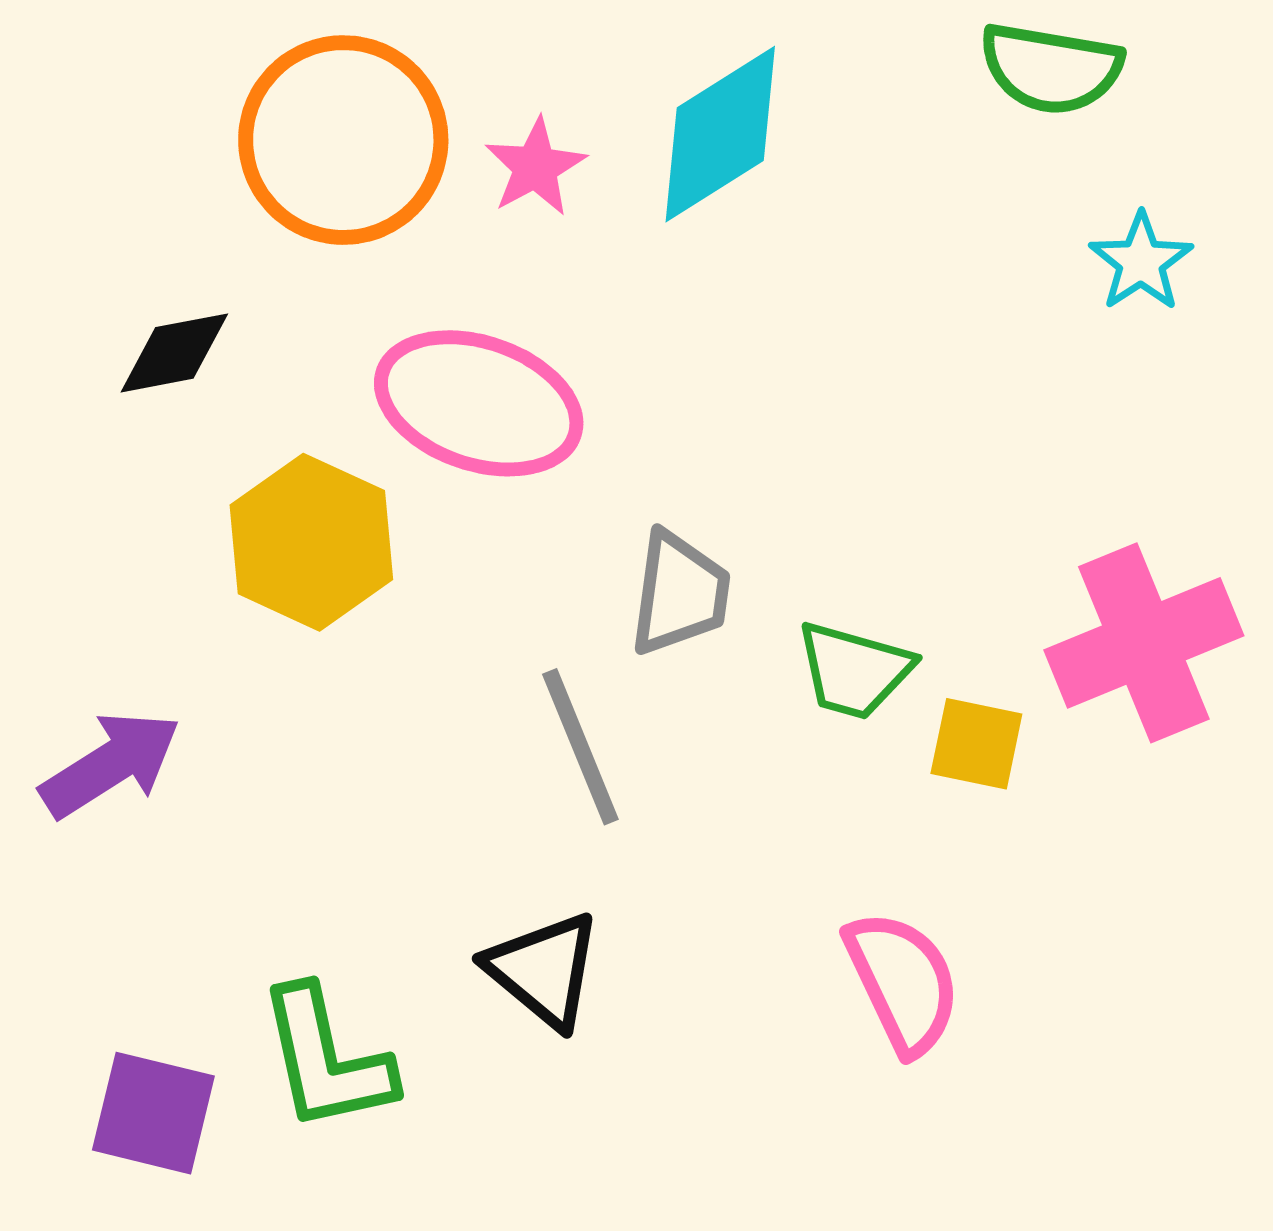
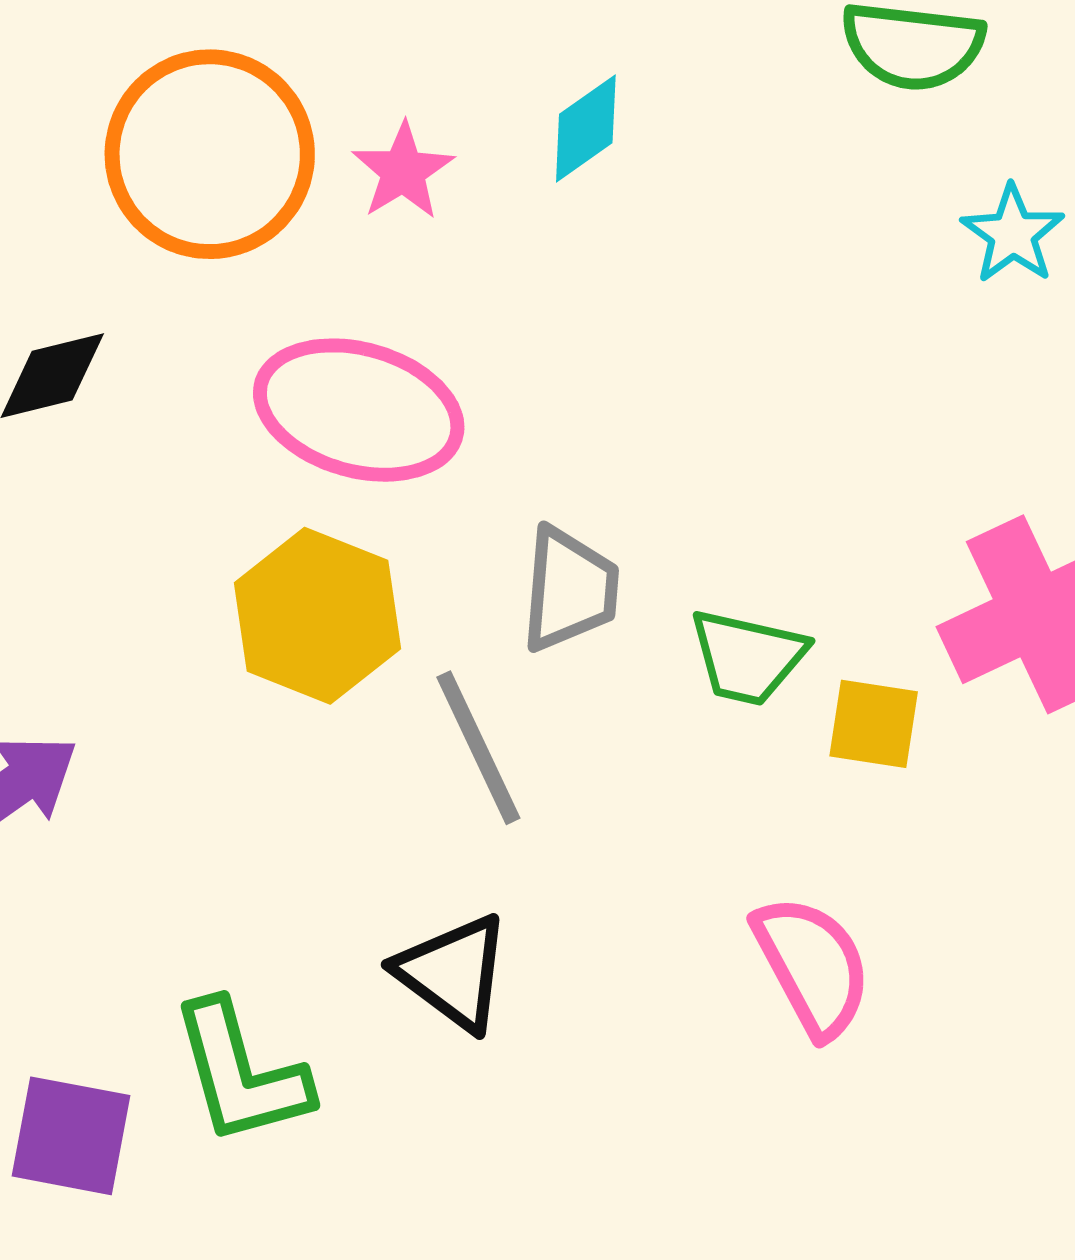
cyan diamond: (720, 134) -> (586, 128), size x0.6
yellow hexagon: (311, 542) -> (317, 616), moved

